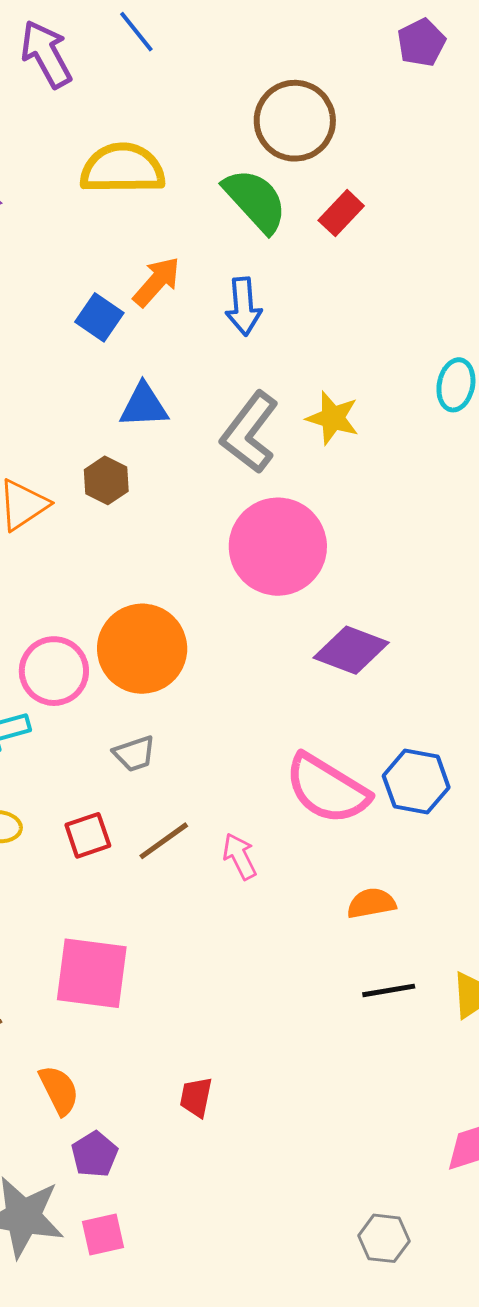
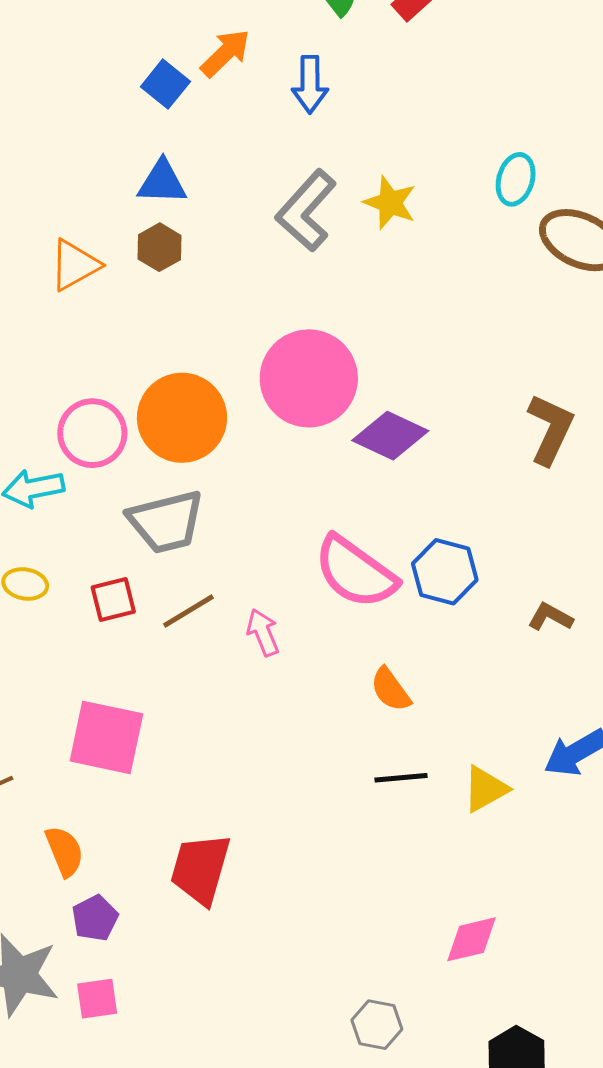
blue triangle: (144, 406) -> (162, 182), moved
pink circle: (278, 547) -> (309, 378), moved
gray trapezoid: (134, 754) -> (166, 522), size x1.8
orange semicircle: (371, 903) -> (391, 690), turned -120
red trapezoid: (196, 1097) -> (201, 869), size x1.8

